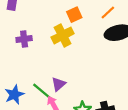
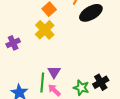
green line: (42, 92) -> (42, 83), turned 72

